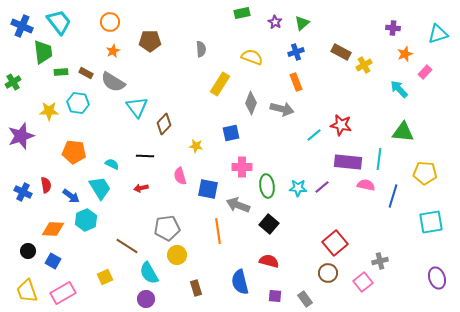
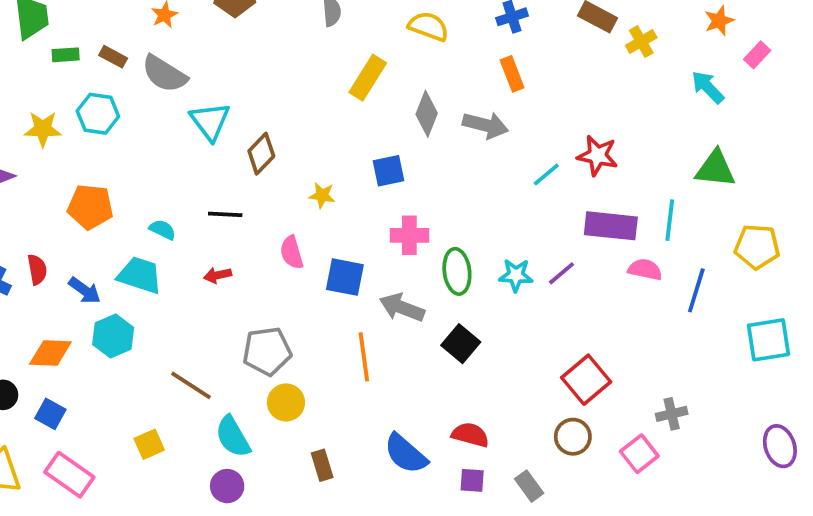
cyan trapezoid: (100, 188) -> (140, 275), turned -40
red semicircle: (269, 261) -> (470, 435), moved
blue semicircle: (240, 282) -> (406, 454), turned -35
pink rectangle: (63, 293) -> (69, 475), turned 65

